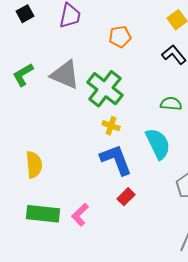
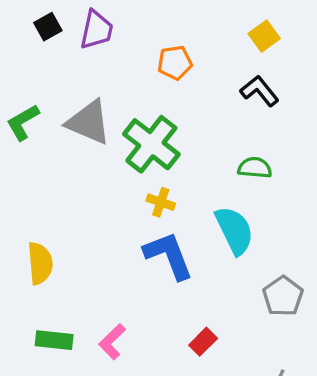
black square: (25, 14) -> (48, 27), moved
red rectangle: (126, 197) -> (203, 342), moved
green rectangle: (43, 214) -> (54, 340), size x0.7

